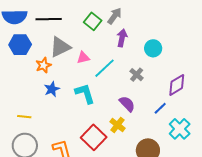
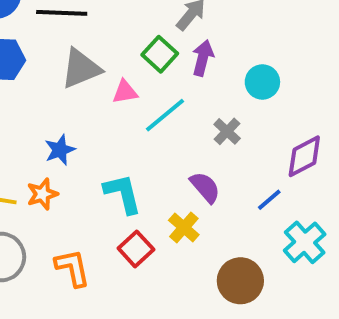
green square: (93, 21) -> (160, 54), moved
orange star: (43, 65) -> (42, 194), moved
cyan L-shape: (85, 94) -> (123, 194), moved
red square: (94, 137) -> (136, 249), size x0.7

